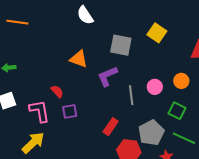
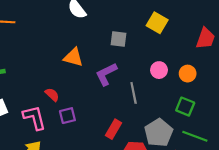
gray square: (121, 45) -> (119, 39), size x0.7
pink circle: (155, 87) -> (159, 70), moved

